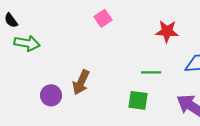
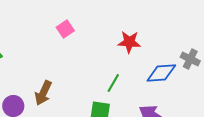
green line: (151, 72) -> (113, 83), turned -60

